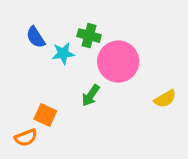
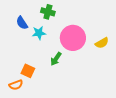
green cross: (89, 36) -> (48, 12), moved
yellow semicircle: (165, 99) -> (102, 43), moved

